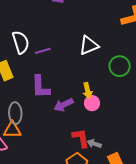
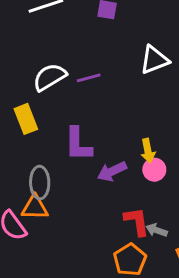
white semicircle: (21, 42) -> (50, 77), turned -105
white triangle: (89, 45) -> (154, 60), moved
purple line: (43, 51) -> (89, 78), moved

